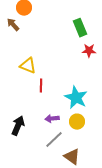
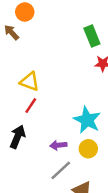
red line: (41, 86) -> (31, 106), moved, turned 32
black arrow: (18, 126) -> (18, 137), moved

